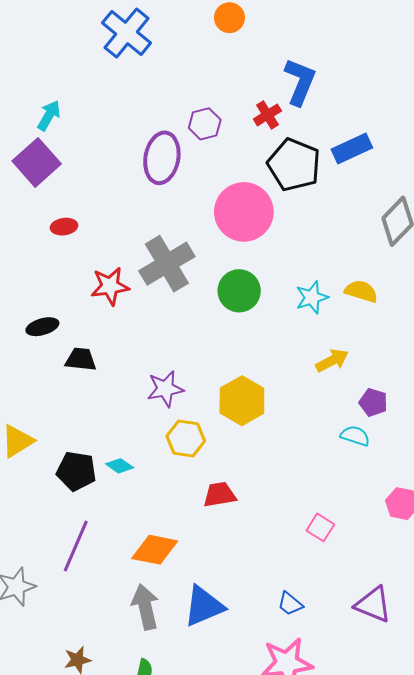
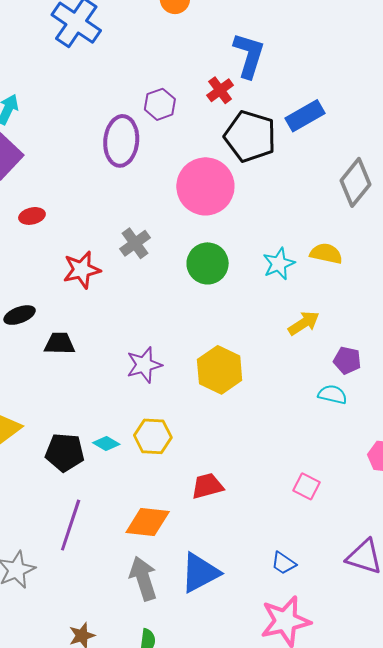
gray cross: (167, 264) -> (135, 243), size x0.6
yellow hexagon: (186, 438) -> (153, 436), moved
red trapezoid: (219, 495) -> (207, 486), moved

